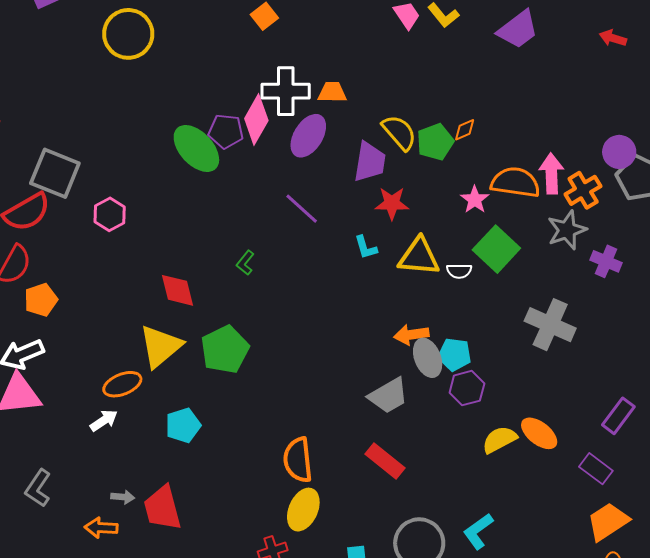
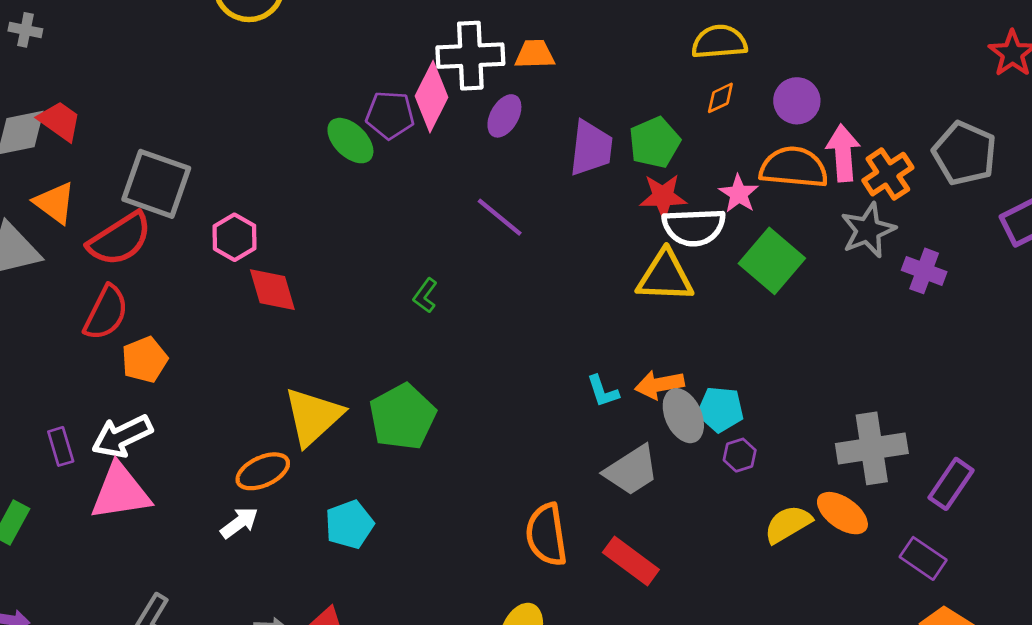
yellow semicircle: (399, 132) -> (719, 42), moved, turned -51
purple ellipse: (308, 136) -> (504, 116), size x0.7
green pentagon: (435, 142) -> (655, 142), moved
green ellipse: (196, 148) -> (350, 141), size x0.7
purple circle: (619, 152) -> (797, 101), moved
red star: (392, 203) -> (663, 197), moved
cyan L-shape: (366, 247) -> (603, 391), moved
white semicircle: (459, 271) -> (694, 227), moved, size x1.8
red diamond: (177, 290) -> (272, 290), moved
gray cross: (550, 325) -> (872, 448), moved, turned -30
purple hexagon: (467, 388) -> (740, 455), size x0.7
orange semicircle: (298, 460) -> (546, 535), moved

